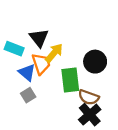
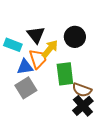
black circle: (95, 62) -> (75, 37), moved
blue triangle: (27, 72) -> (25, 67), turned -48
gray square: (28, 95) -> (26, 88), size x1.5

